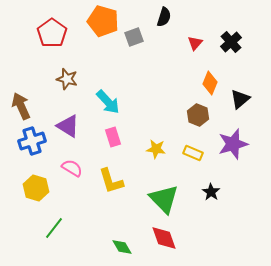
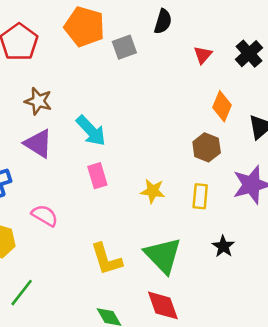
purple triangle: (68, 126) -> (38, 144), moved
yellow rectangle: (193, 153) -> (200, 196), turned 72
yellow L-shape: (111, 181) -> (106, 259), moved

